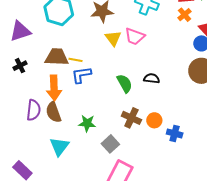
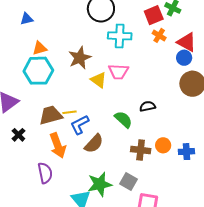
brown semicircle: (53, 112) -> (94, 144), moved, turned -100
green star: (87, 123) -> (100, 184), moved, size x1.4

